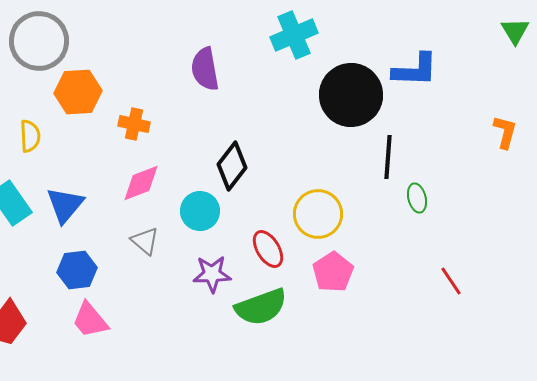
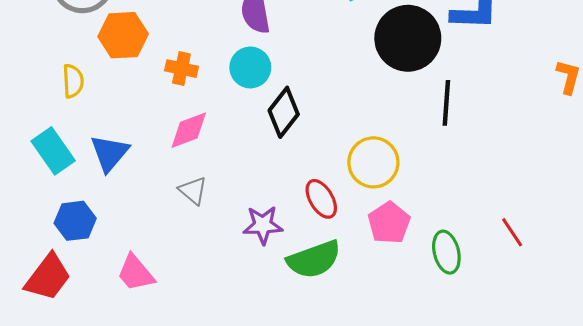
green ellipse: (417, 198) -> (446, 252), moved, size x1.4
cyan circle: (200, 211) -> (250, 67), moved
blue hexagon: (77, 270) -> (75, 221), moved

